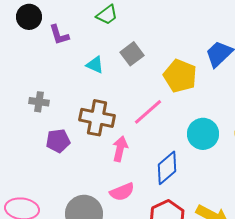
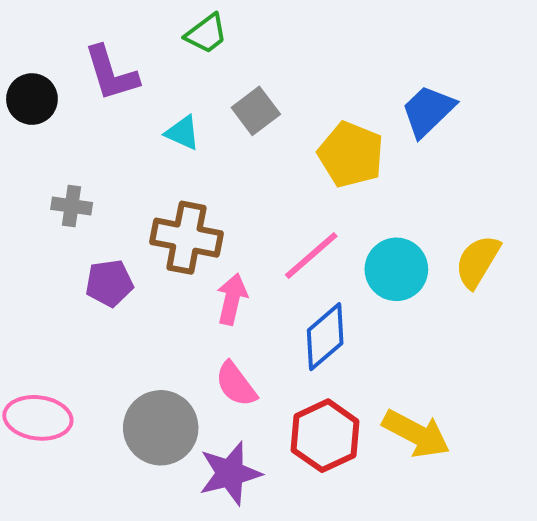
black circle: (29, 17) -> (32, 99), moved
purple L-shape: (59, 35) -> (111, 73), size x1.4
pink line: (148, 112) -> (311, 255), moved
pink semicircle: (122, 192) -> (236, 384), turned 75

